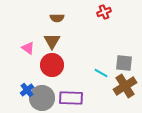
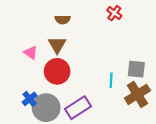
red cross: (104, 12) -> (114, 13), turned -32
cyan line: (101, 73) -> (111, 80), turned 64
purple rectangle: (71, 98) -> (78, 108), turned -35

